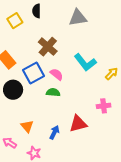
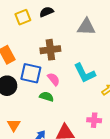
black semicircle: (37, 11) -> (47, 12), turned 56
brown cross: (48, 47) -> (50, 50), turned 30
blue square: (34, 73) -> (31, 73), turned 30

